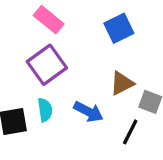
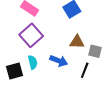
brown triangle: (122, 83) -> (77, 42), turned 35

